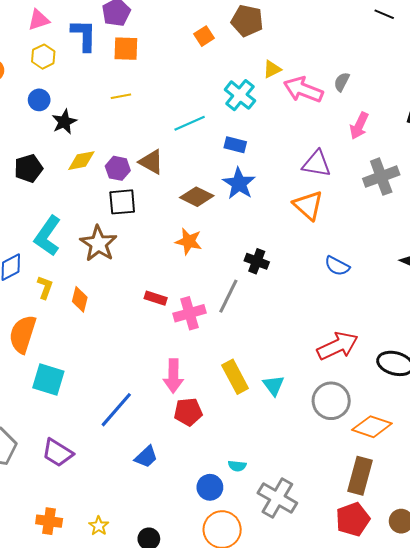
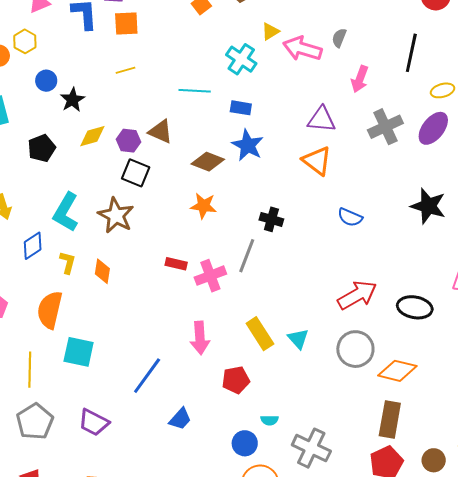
yellow hexagon: (43, 57) -> (25, 41), moved
cyan line: (190, 123) -> (195, 91), turned 32
black square: (122, 202) -> (136, 173), turned 32
red pentagon: (188, 412) -> (236, 380), moved

